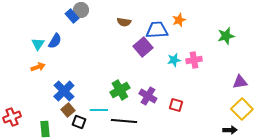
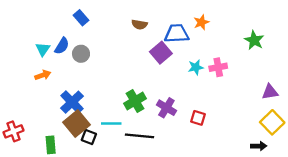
gray circle: (81, 10) -> (81, 54), moved
green star: (226, 36) -> (254, 40), turned -30
brown square: (68, 110) -> (76, 123), size x1.6

